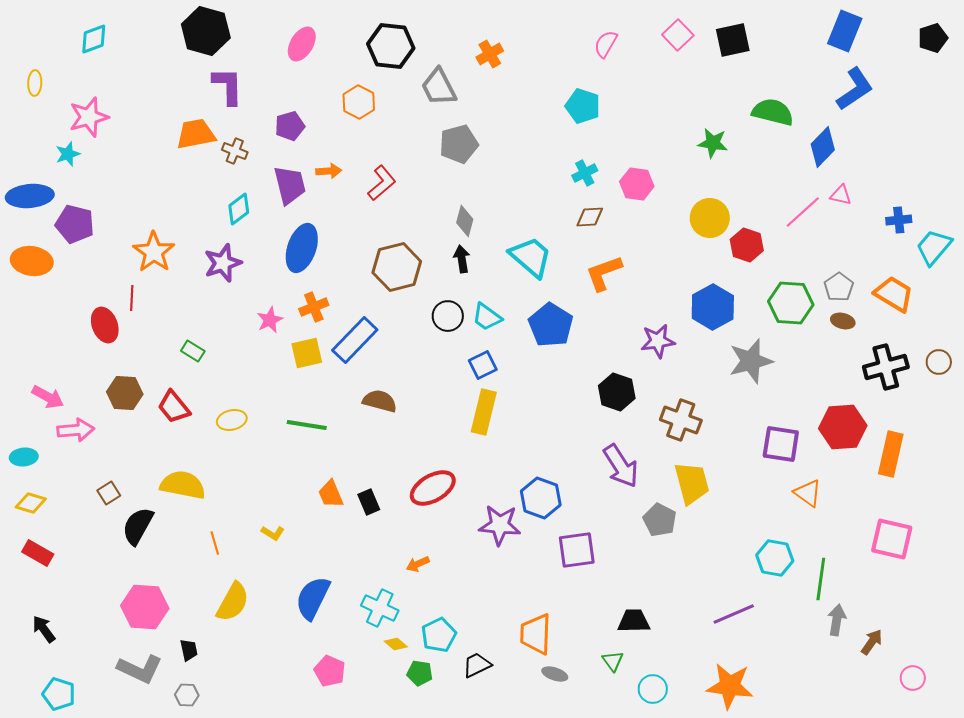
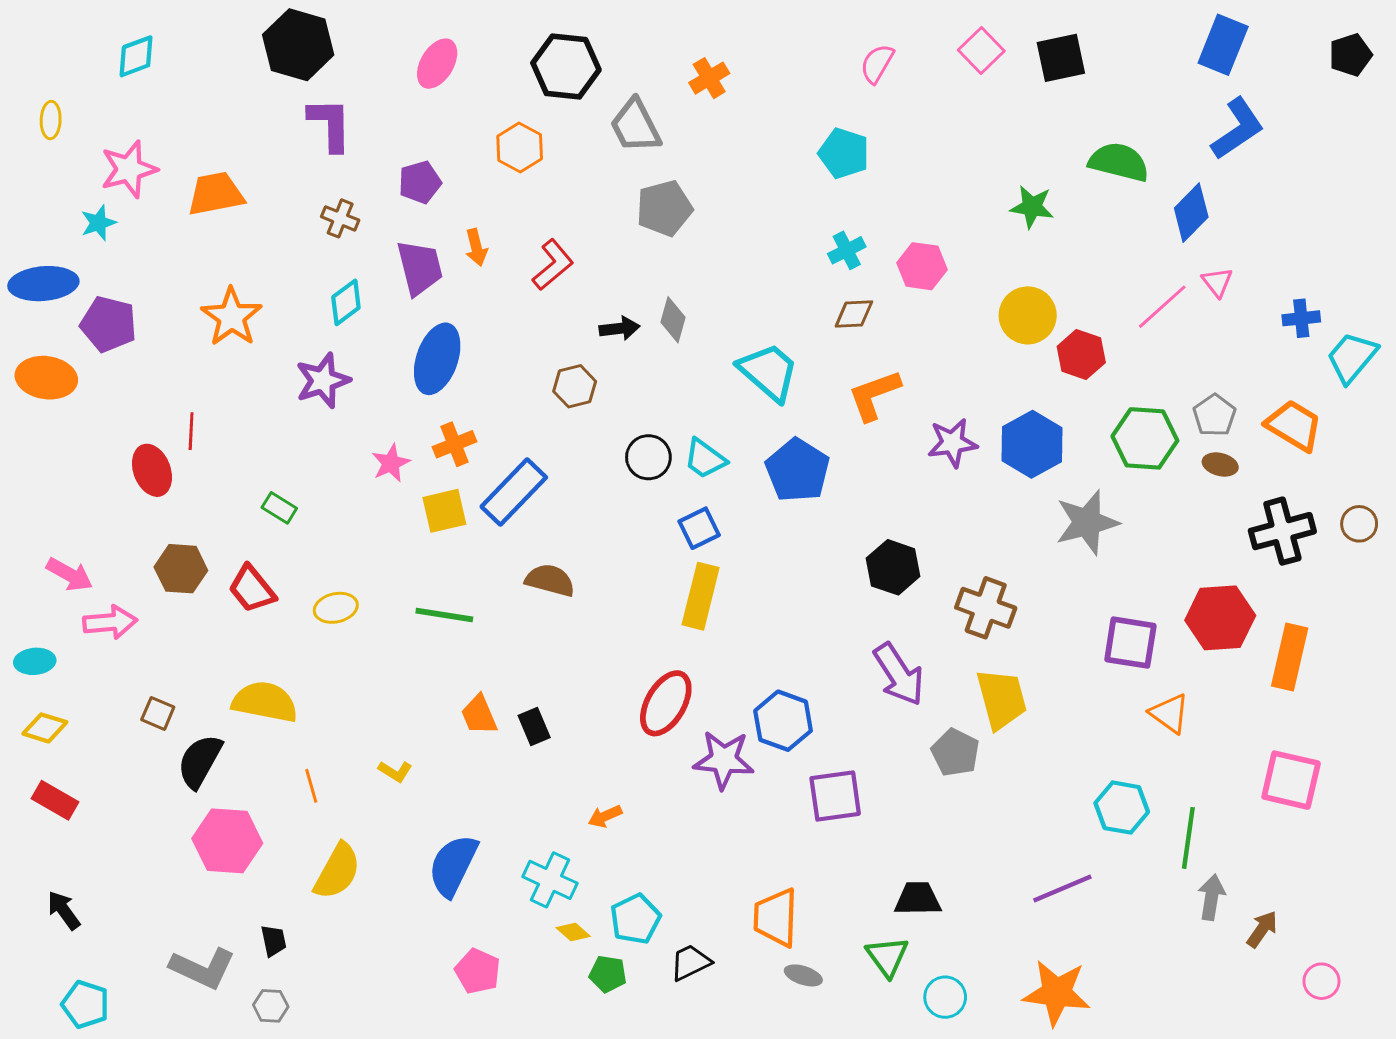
orange trapezoid: (196, 134) -> (216, 194), moved
orange arrow: (329, 171) -> (476, 247), turned 80
pink triangle: (841, 195) -> (1217, 282), turned 40
orange star: (154, 252) -> (232, 317), moved
black arrow: (462, 259) -> (619, 328), moved, turned 92
brown hexagon: (397, 267) -> (575, 386), size x0.6
purple star: (658, 341) -> (952, 443), moved
red ellipse: (433, 488) -> (666, 703), moved, turned -30
brown square: (109, 493) -> (158, 713), turned -35
pink hexagon: (145, 607) -> (227, 841), moved
green triangle: (613, 661) -> (887, 957), size x1.4

